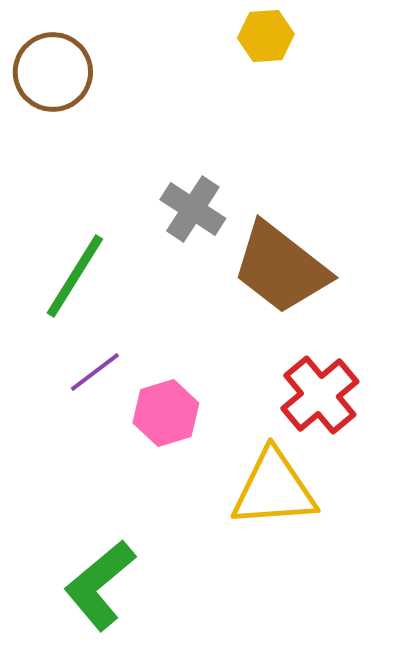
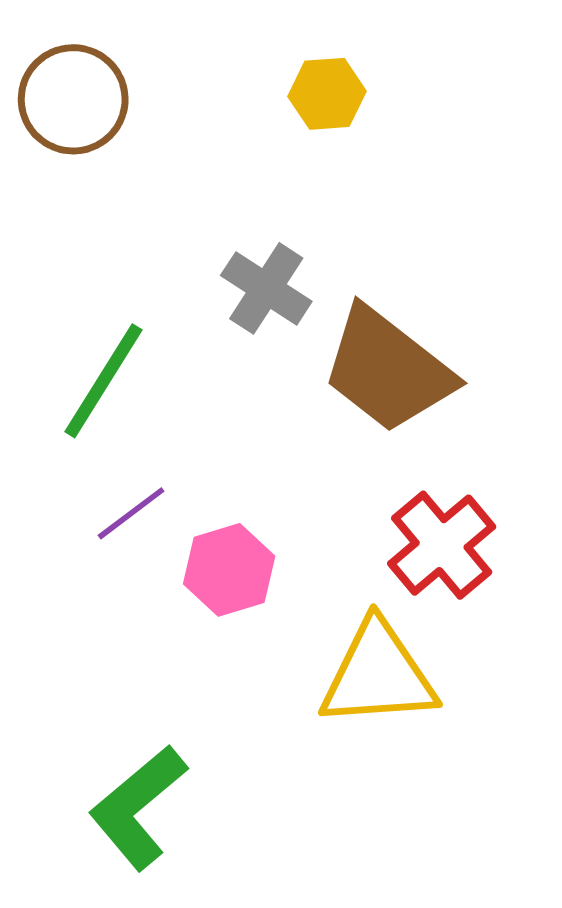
yellow hexagon: (266, 36) -> (327, 94), moved

